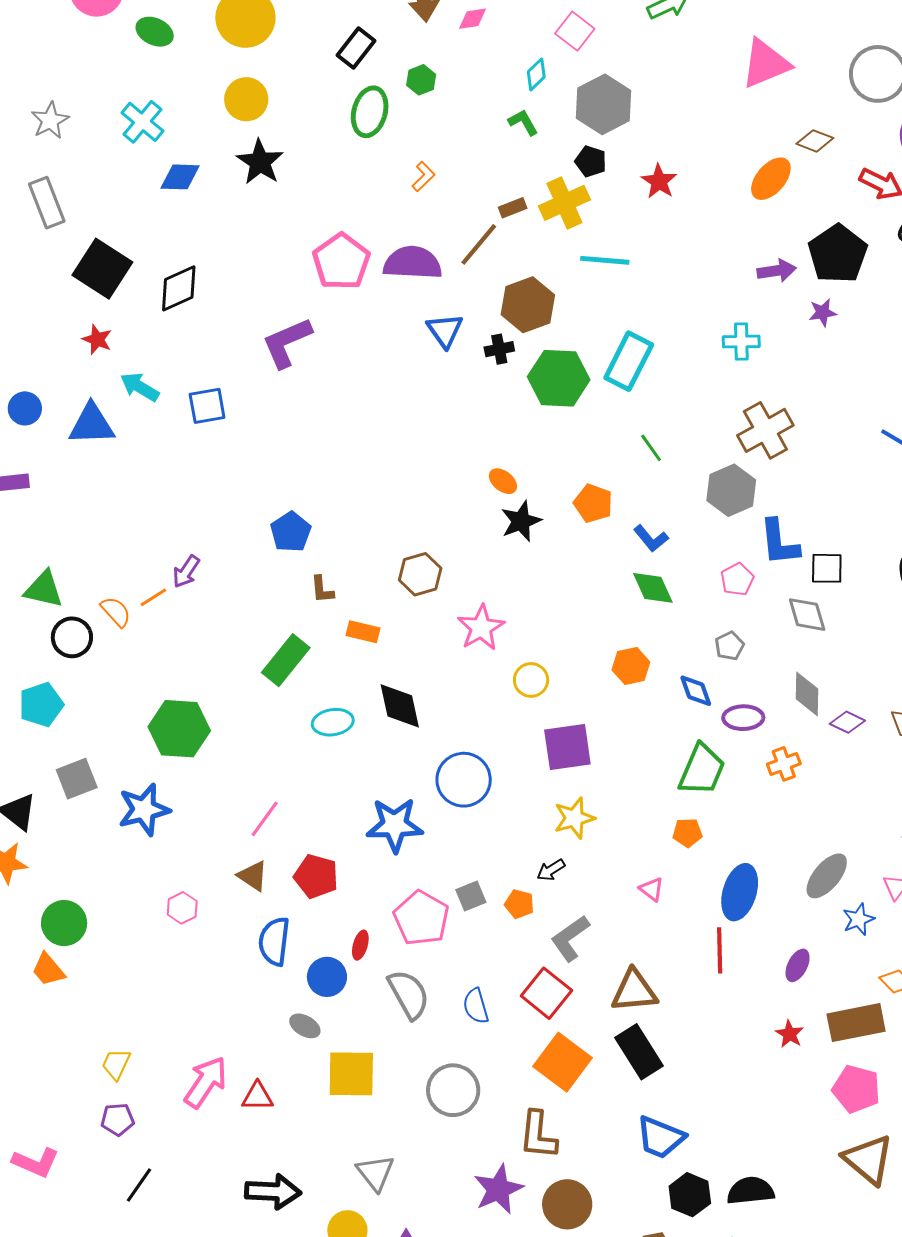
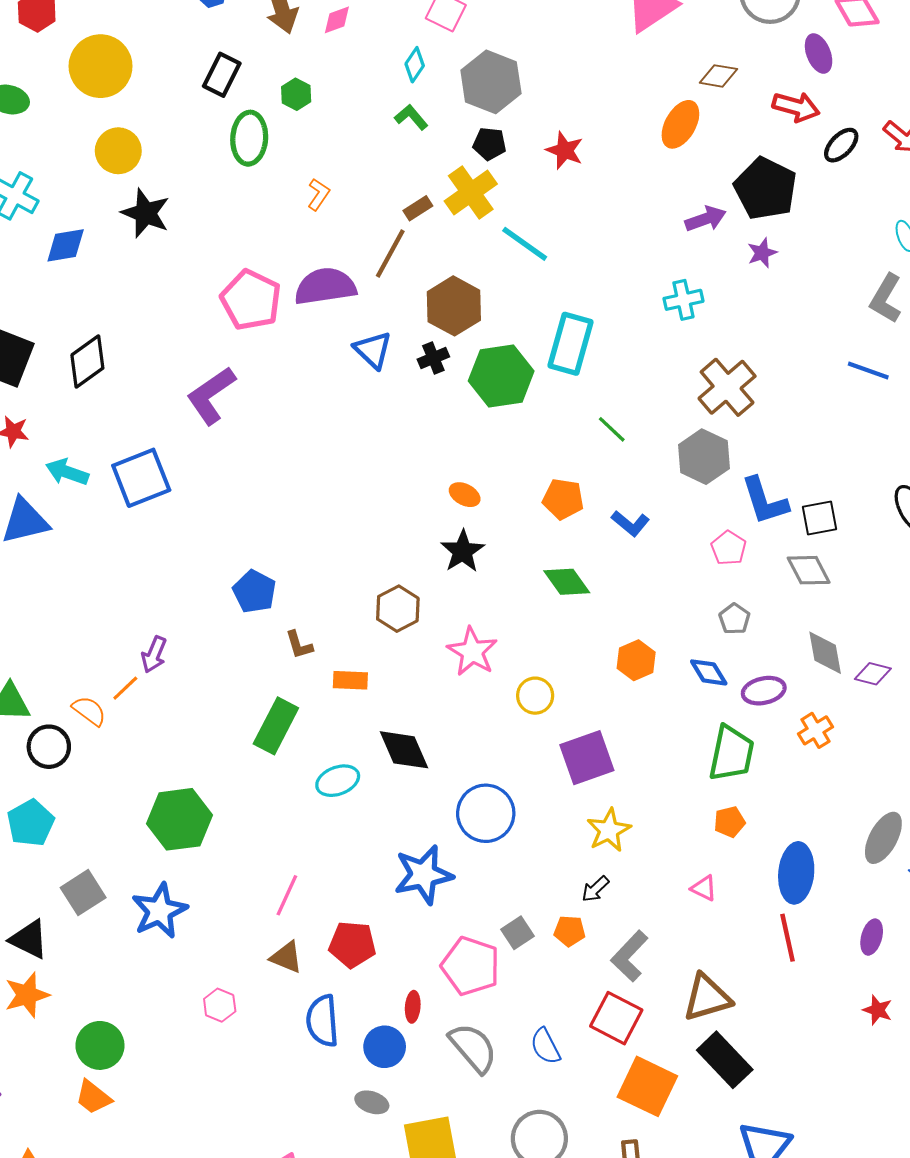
cyan line: (605, 260) -> (525, 244), turned 42
blue square: (207, 406) -> (141, 478), size x1.4
black star: (521, 521) -> (463, 551), moved
green diamond: (653, 588) -> (567, 582), moved

